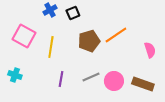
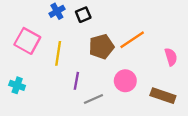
gray line: (91, 77) -> (93, 99), moved
purple line: (61, 79) -> (76, 81), moved
pink circle: (114, 81) -> (125, 81), moved

